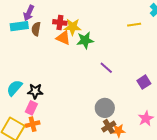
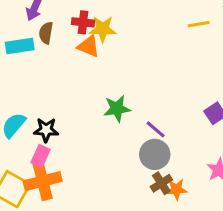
cyan rectangle: (19, 26) -> (20, 46), moved
green star: (85, 40) -> (117, 109), moved
purple line: (106, 68) -> (156, 129), moved
orange cross: (33, 124) -> (43, 181), size x1.6

